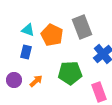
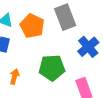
orange arrow: (36, 81) -> (15, 77), turned -32

